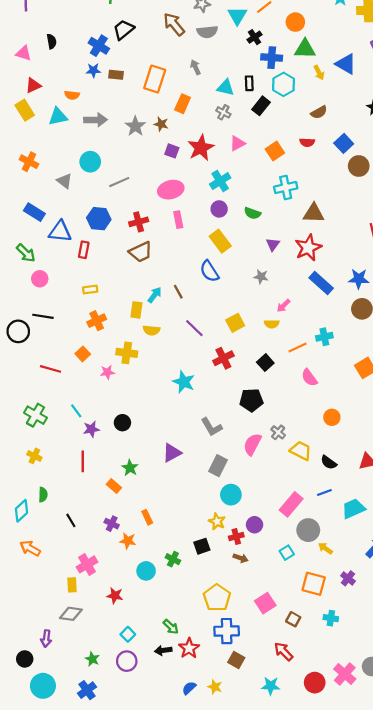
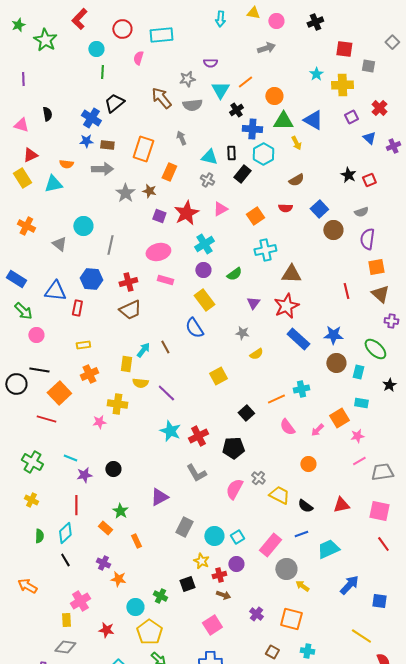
blue triangle: (346, 64) -> (313, 120), moved
gray arrow: (96, 120) -> (102, 169), moved
gray line: (119, 182) -> (110, 245), turned -54
blue rectangle: (34, 212) -> (16, 279), moved
green semicircle: (252, 213) -> (234, 274), turned -56
pink rectangle: (178, 220) -> (165, 280), turned -63
pink arrow: (284, 306) -> (317, 430), moved
yellow semicircle: (272, 324) -> (256, 354), moved, turned -32
purple line: (194, 328) -> (166, 393), moved
orange square: (83, 354) -> (59, 393), moved, size x1.6
red cross: (223, 358) -> (198, 436), moved
cyan line: (76, 411) -> (70, 458), turned -32
gray rectangle: (218, 466) -> (184, 527), moved
cyan diamond: (21, 511) -> (65, 533), moved
orange rectangle: (147, 517) -> (136, 541), moved
cyan square: (287, 553) -> (237, 537), moved
purple cross: (348, 578) -> (256, 614), moved
yellow pentagon: (217, 598) -> (149, 632), moved
pink square: (265, 603) -> (212, 625), moved

